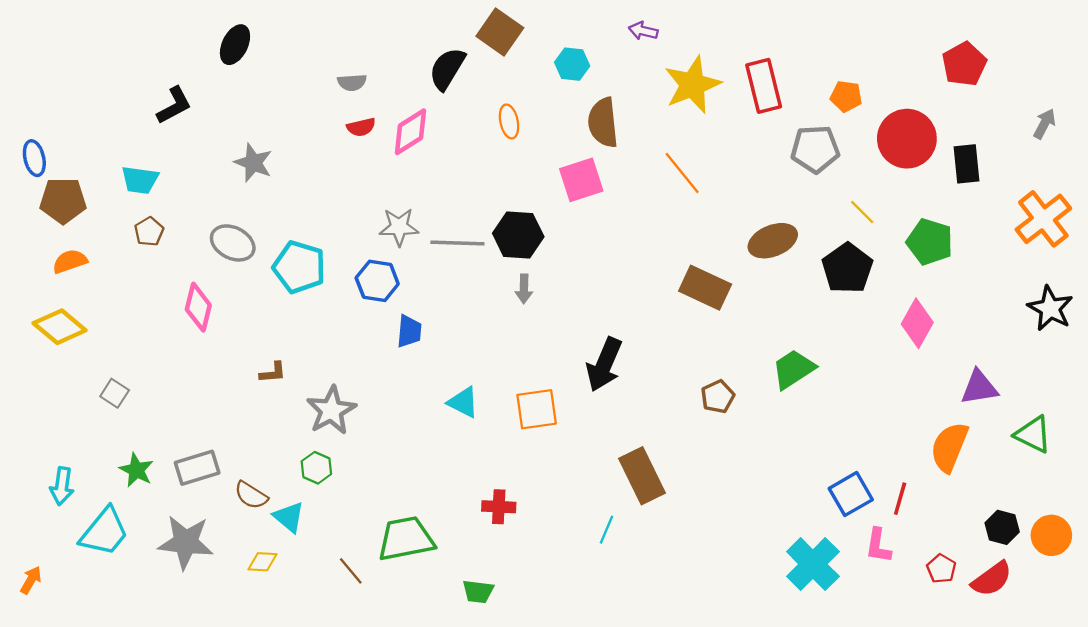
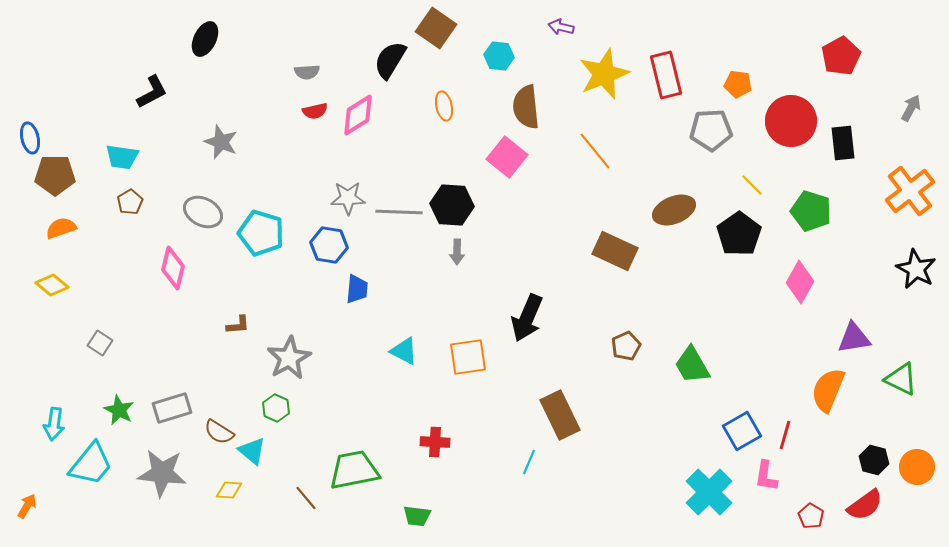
pink square: (581, 180) -> (507, 157), turned -33
yellow diamond: (60, 327) -> (52, 285), size x0.7
green trapezoid: (793, 369) -> (692, 365), moved, turned -87
red pentagon: (941, 569) -> (811, 516), moved

